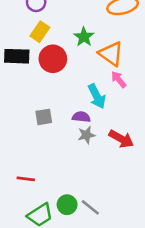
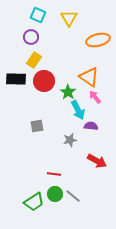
green star: (84, 37) -> (68, 92), moved
purple semicircle: (81, 117) -> (91, 126), moved
red arrow: (121, 139) -> (97, 161), moved
red line: (26, 179) -> (54, 174), moved

